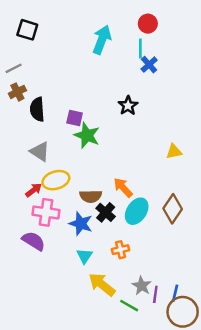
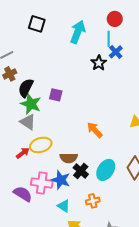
black square: (27, 30) -> (37, 24), moved
black star: (128, 106) -> (99, 63), moved
black semicircle: (37, 109) -> (26, 88), turned 30
green star: (87, 135) -> (31, 104), moved
orange arrow: (123, 188) -> (95, 130), moved
pink cross: (46, 212) -> (42, 183), moved
cyan triangle: (84, 256) -> (64, 206), turned -32

